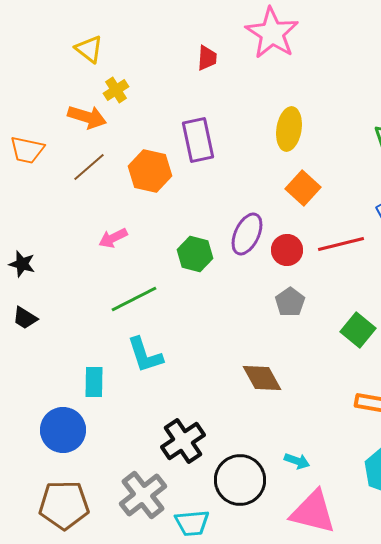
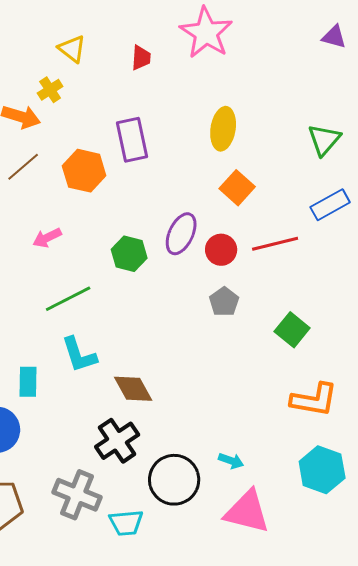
yellow triangle: (89, 49) -> (72, 49), moved
brown diamond: (262, 378) -> (133, 389), moved
gray cross: (143, 495) -> (77, 495), turned -30

